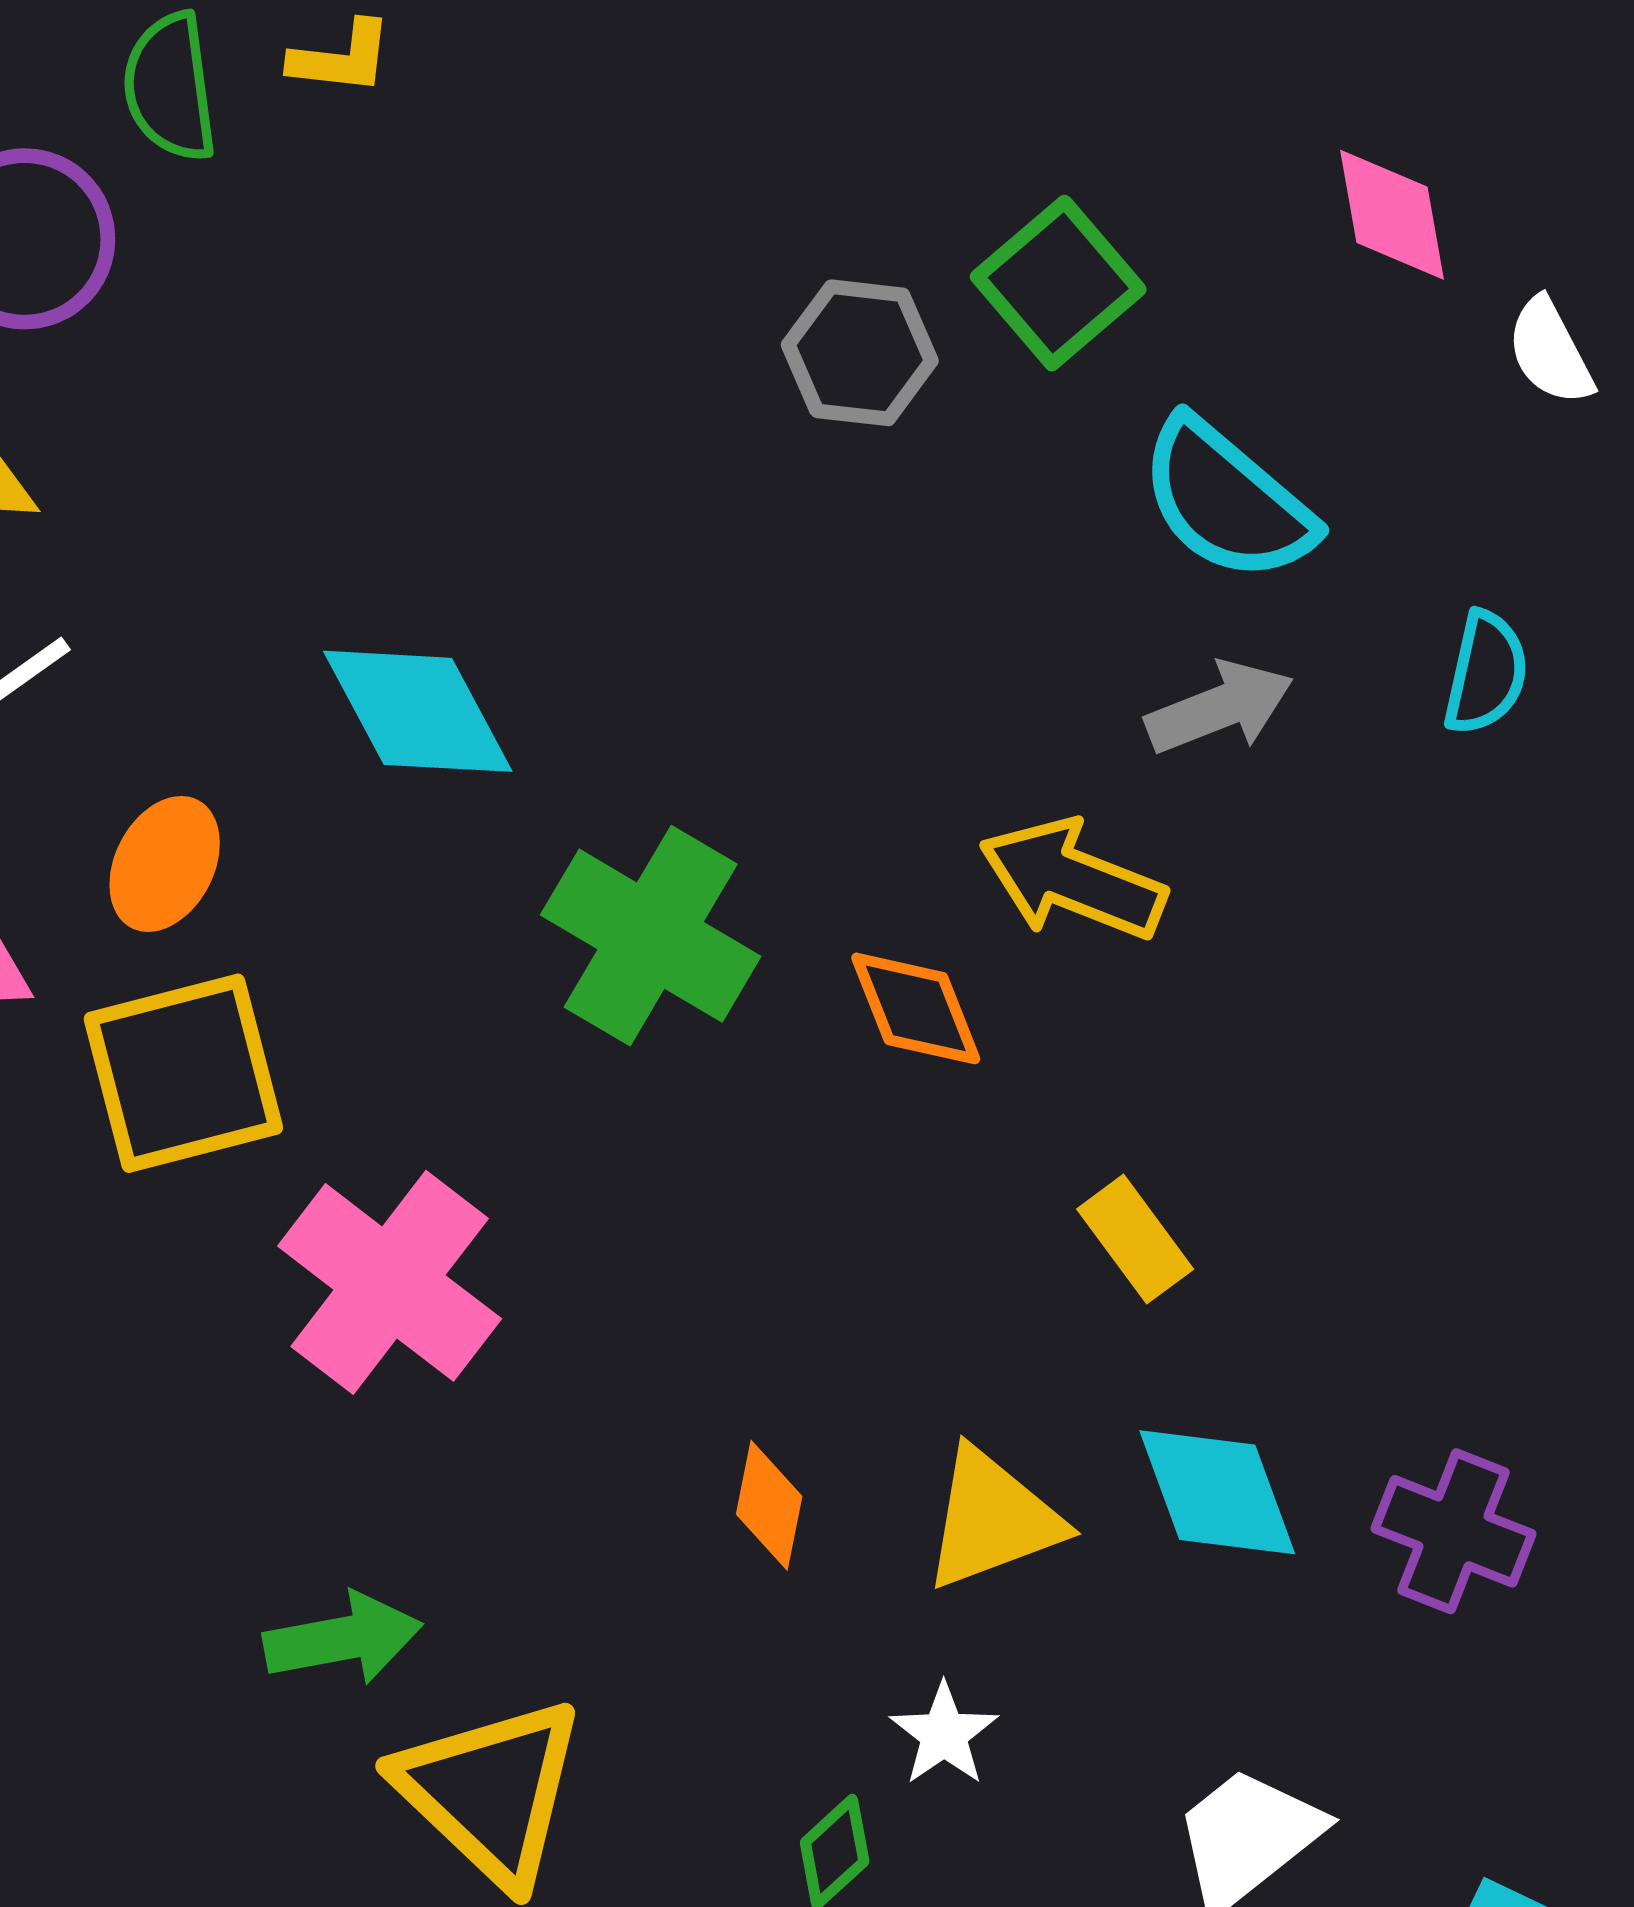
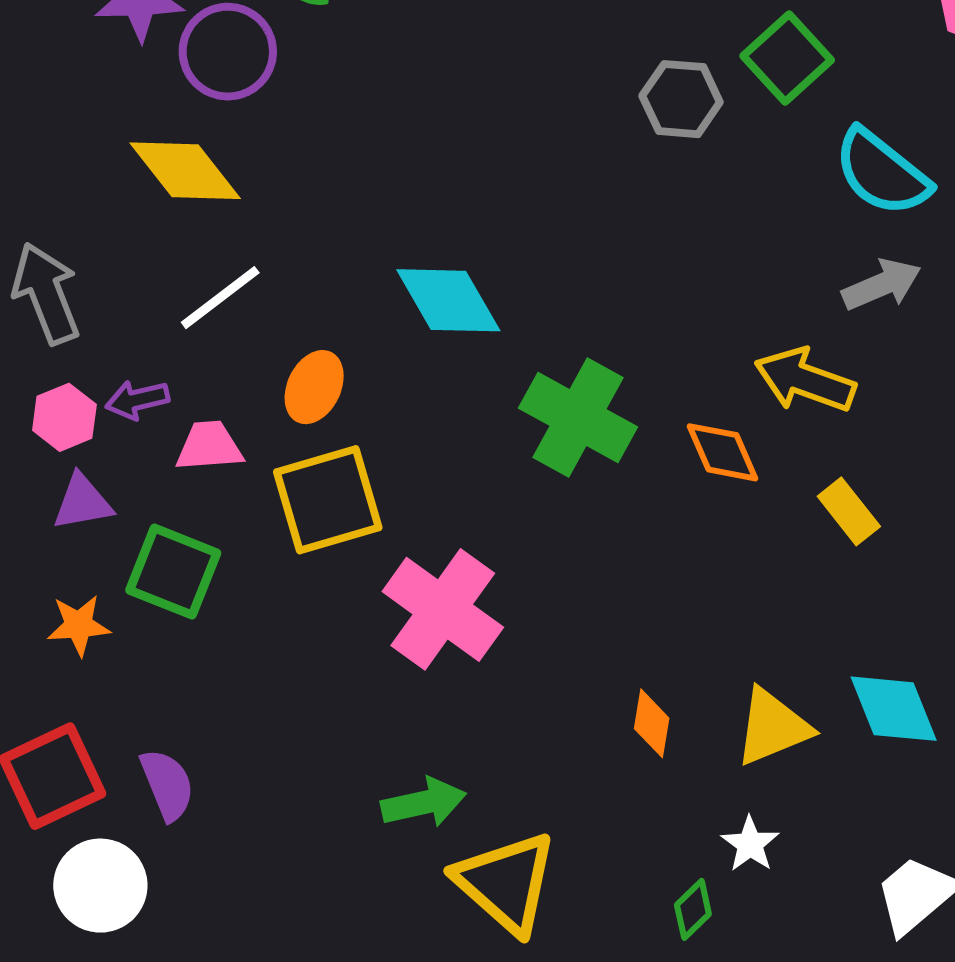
yellow rectangle: (1135, 1239) -> (849, 511), moved

